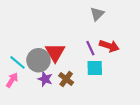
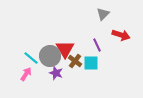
red arrow: (109, 46) -> (121, 35), moved
cyan square: (95, 68) -> (91, 63), moved
brown cross: (66, 79) -> (75, 61), moved

